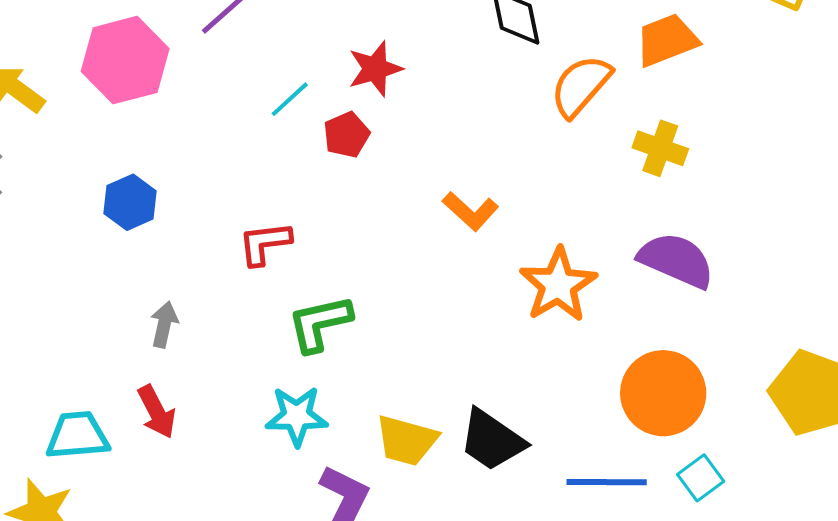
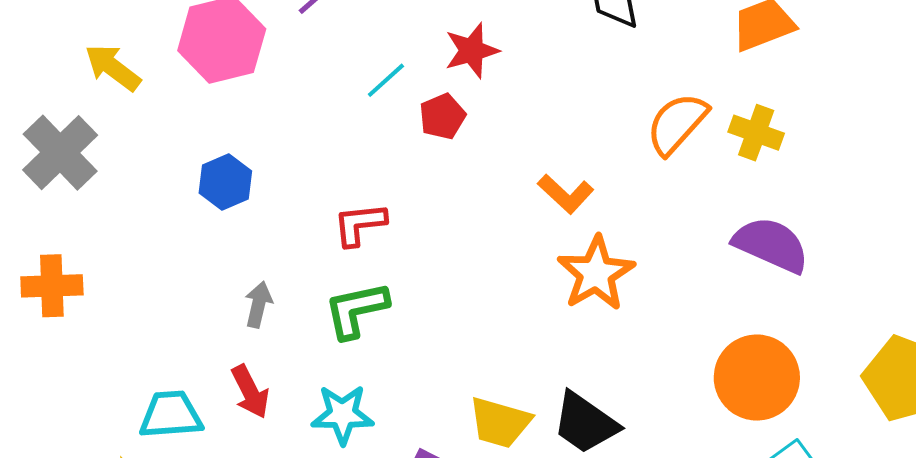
orange semicircle: (581, 86) -> (677, 124), moved
orange star: (558, 285) -> (596, 273), moved
green L-shape: (320, 323) -> (356, 310), moved
cyan star: (297, 416) -> (342, 414), moved

